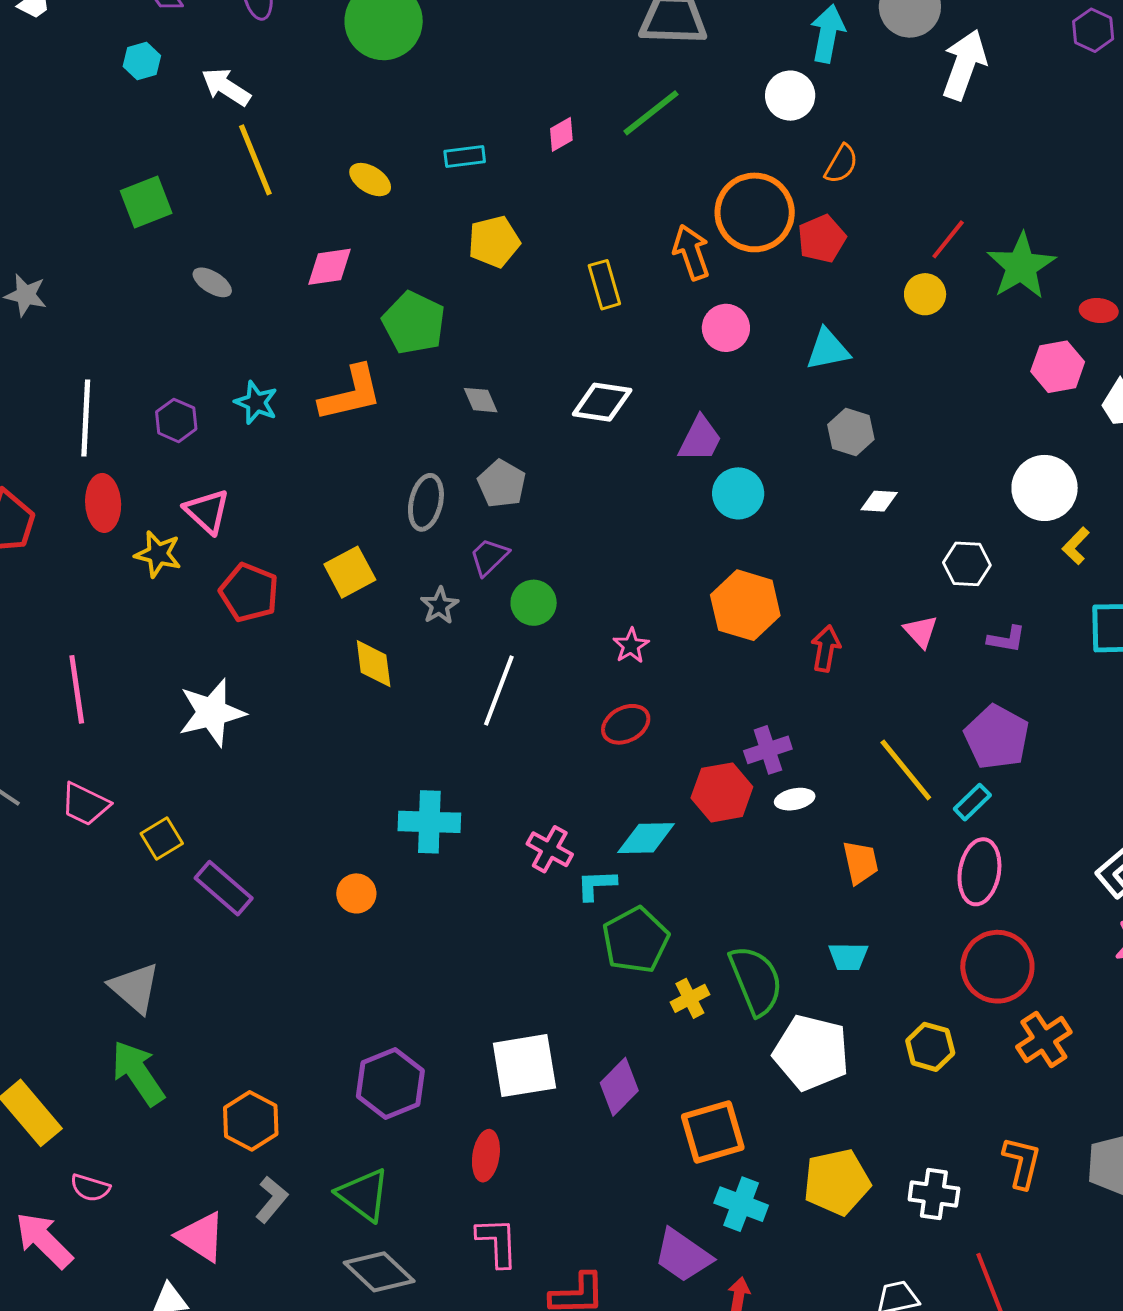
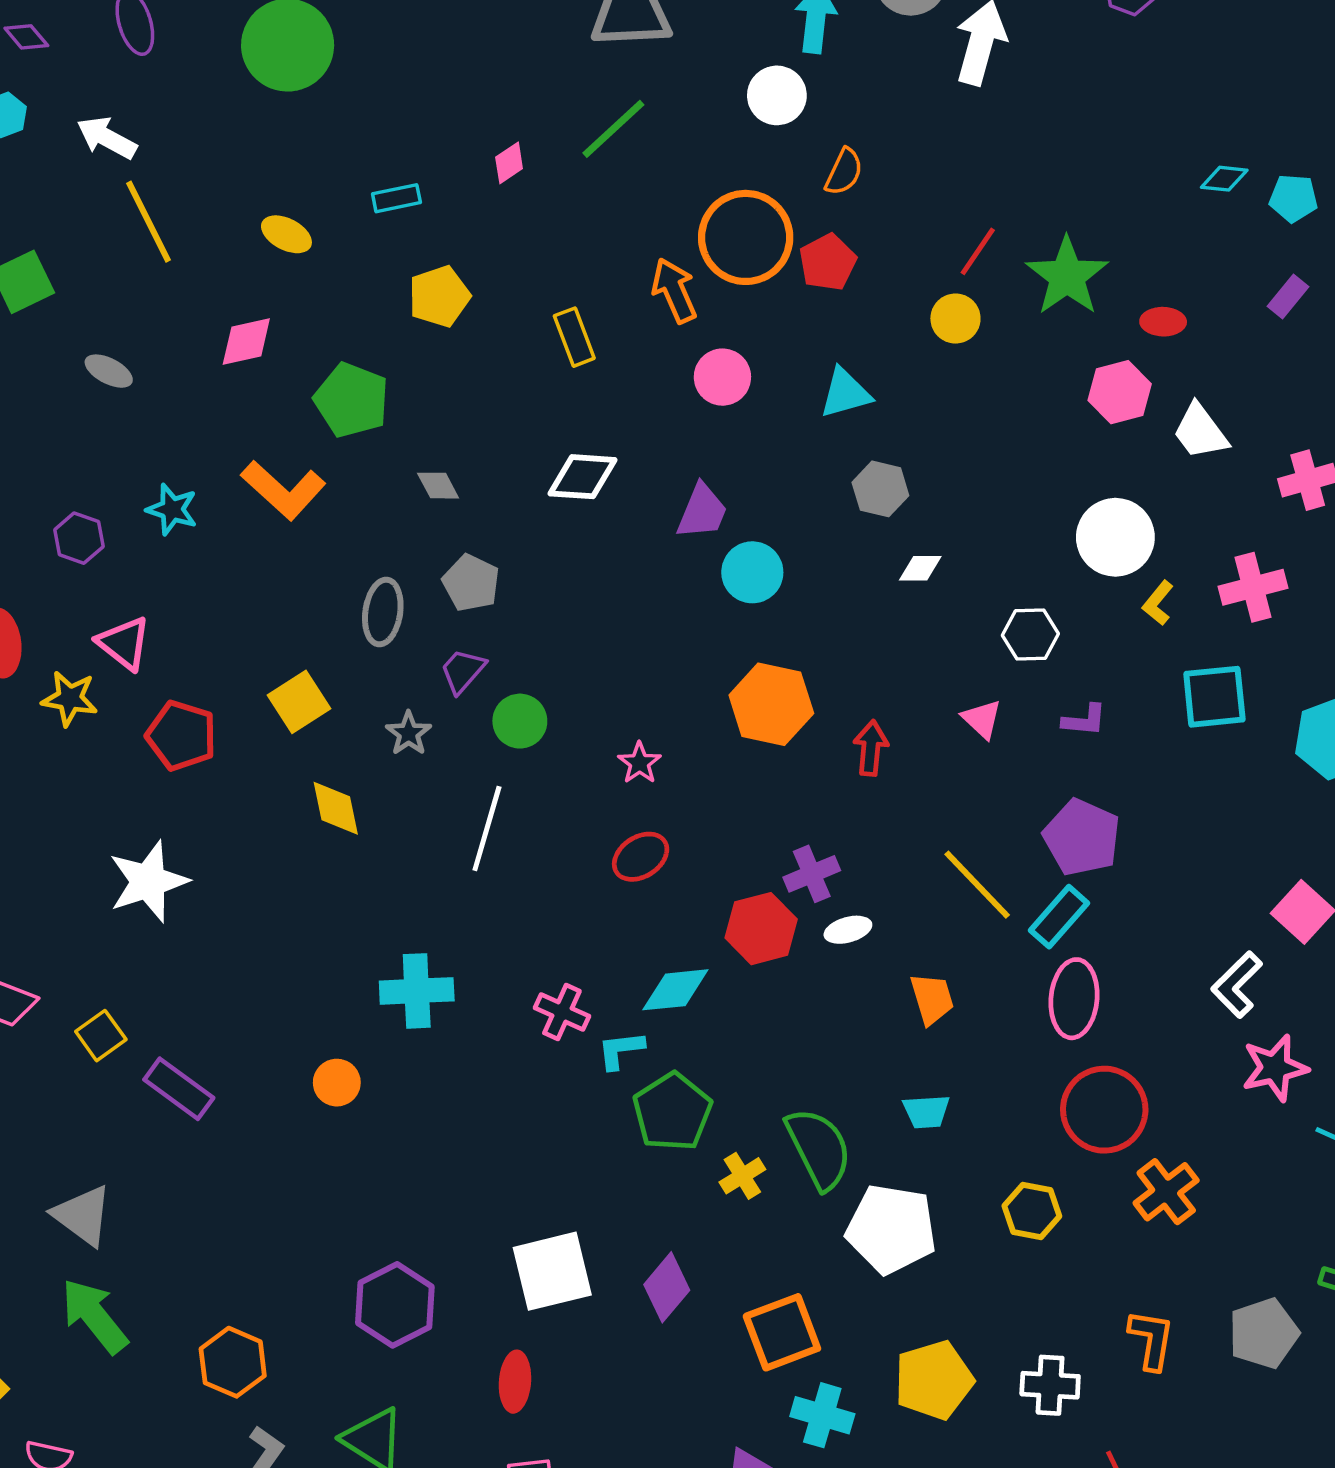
orange L-shape: (351, 394) -> (283, 490), turned 60
cyan rectangle: (972, 802) -> (1059, 917), size x1.4

